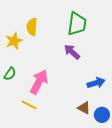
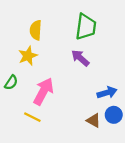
yellow star: (14, 41) -> (28, 56), moved
blue circle: (102, 115) -> (114, 115), moved

